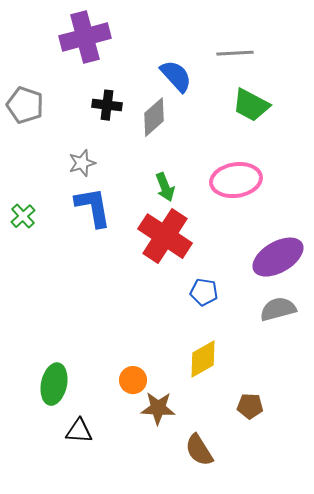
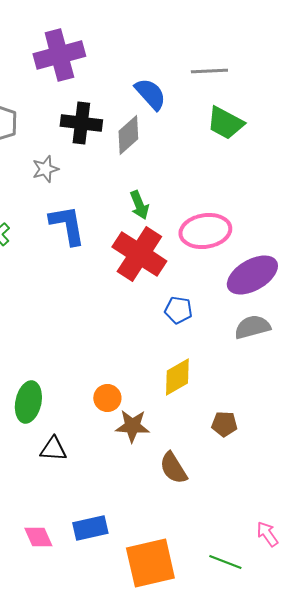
black cross: (107, 105) -> (81, 123), size x1.4
gray star: (82, 163) -> (45, 169), moved
pink ellipse: (236, 180) -> (205, 231), moved

